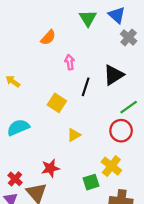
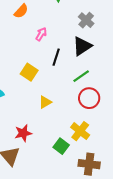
gray cross: (129, 37) -> (86, 20), moved
pink arrow: (70, 62) -> (41, 34), turned 40
green line: (129, 107) -> (81, 76), moved
green square: (91, 182) -> (61, 146), turned -35

